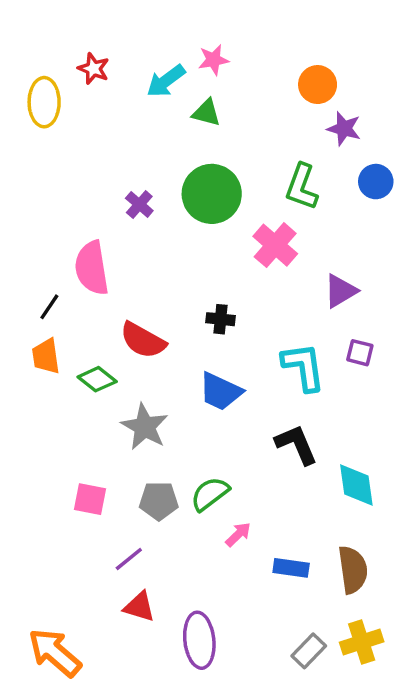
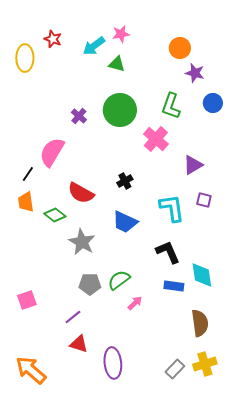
pink semicircle: (92, 268) -> (52, 152), turned 40
black cross: (221, 319) -> (125, 181), turned -35
pink square: (90, 499) -> (27, 300), moved, turned -30
blue rectangle: (291, 568) -> (174, 286), moved

